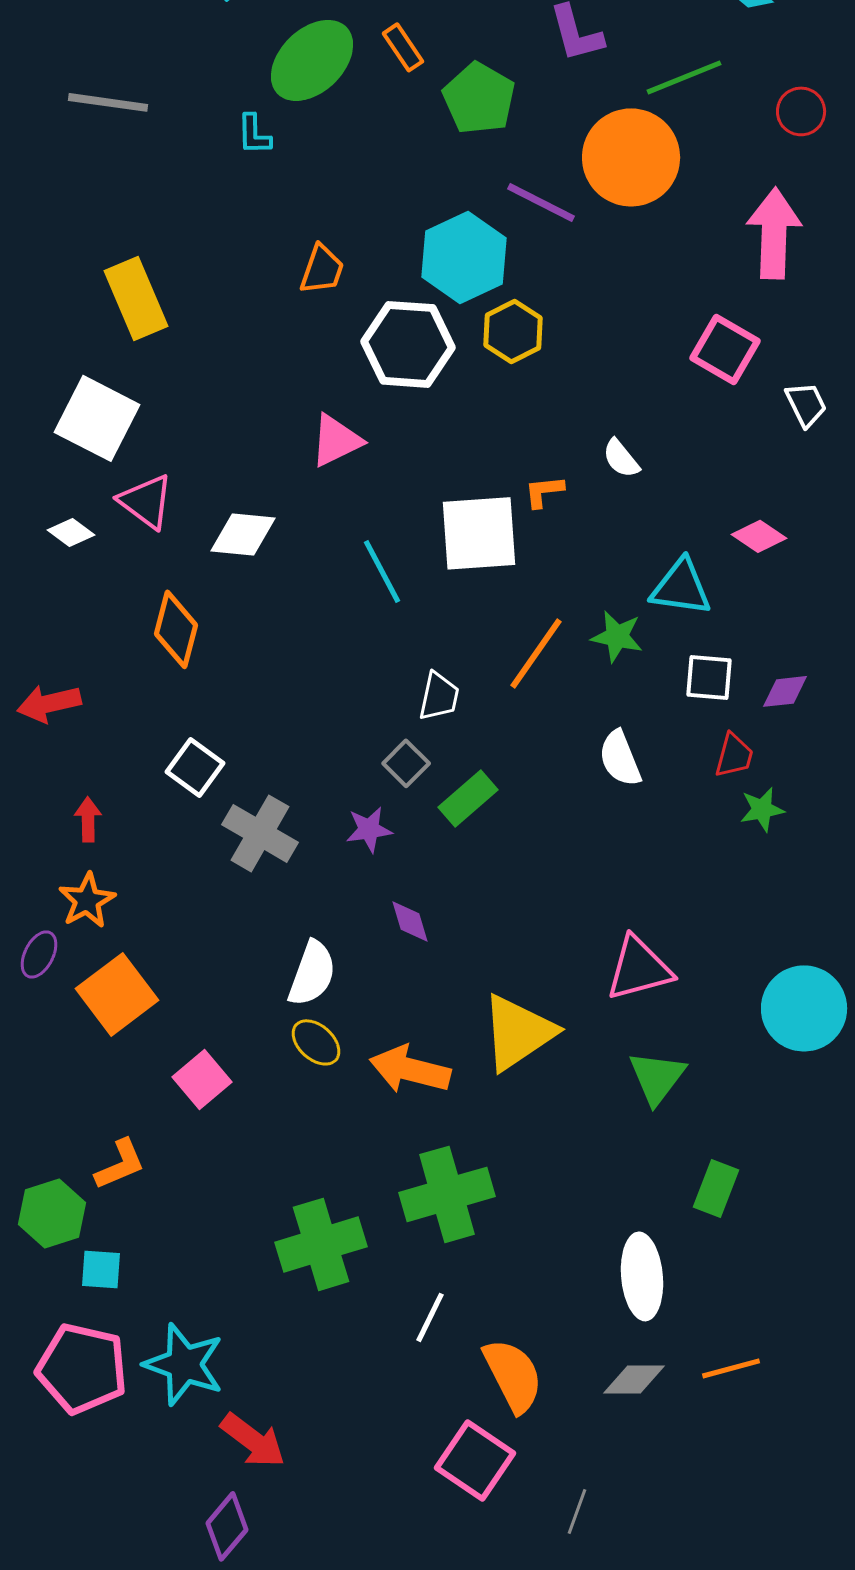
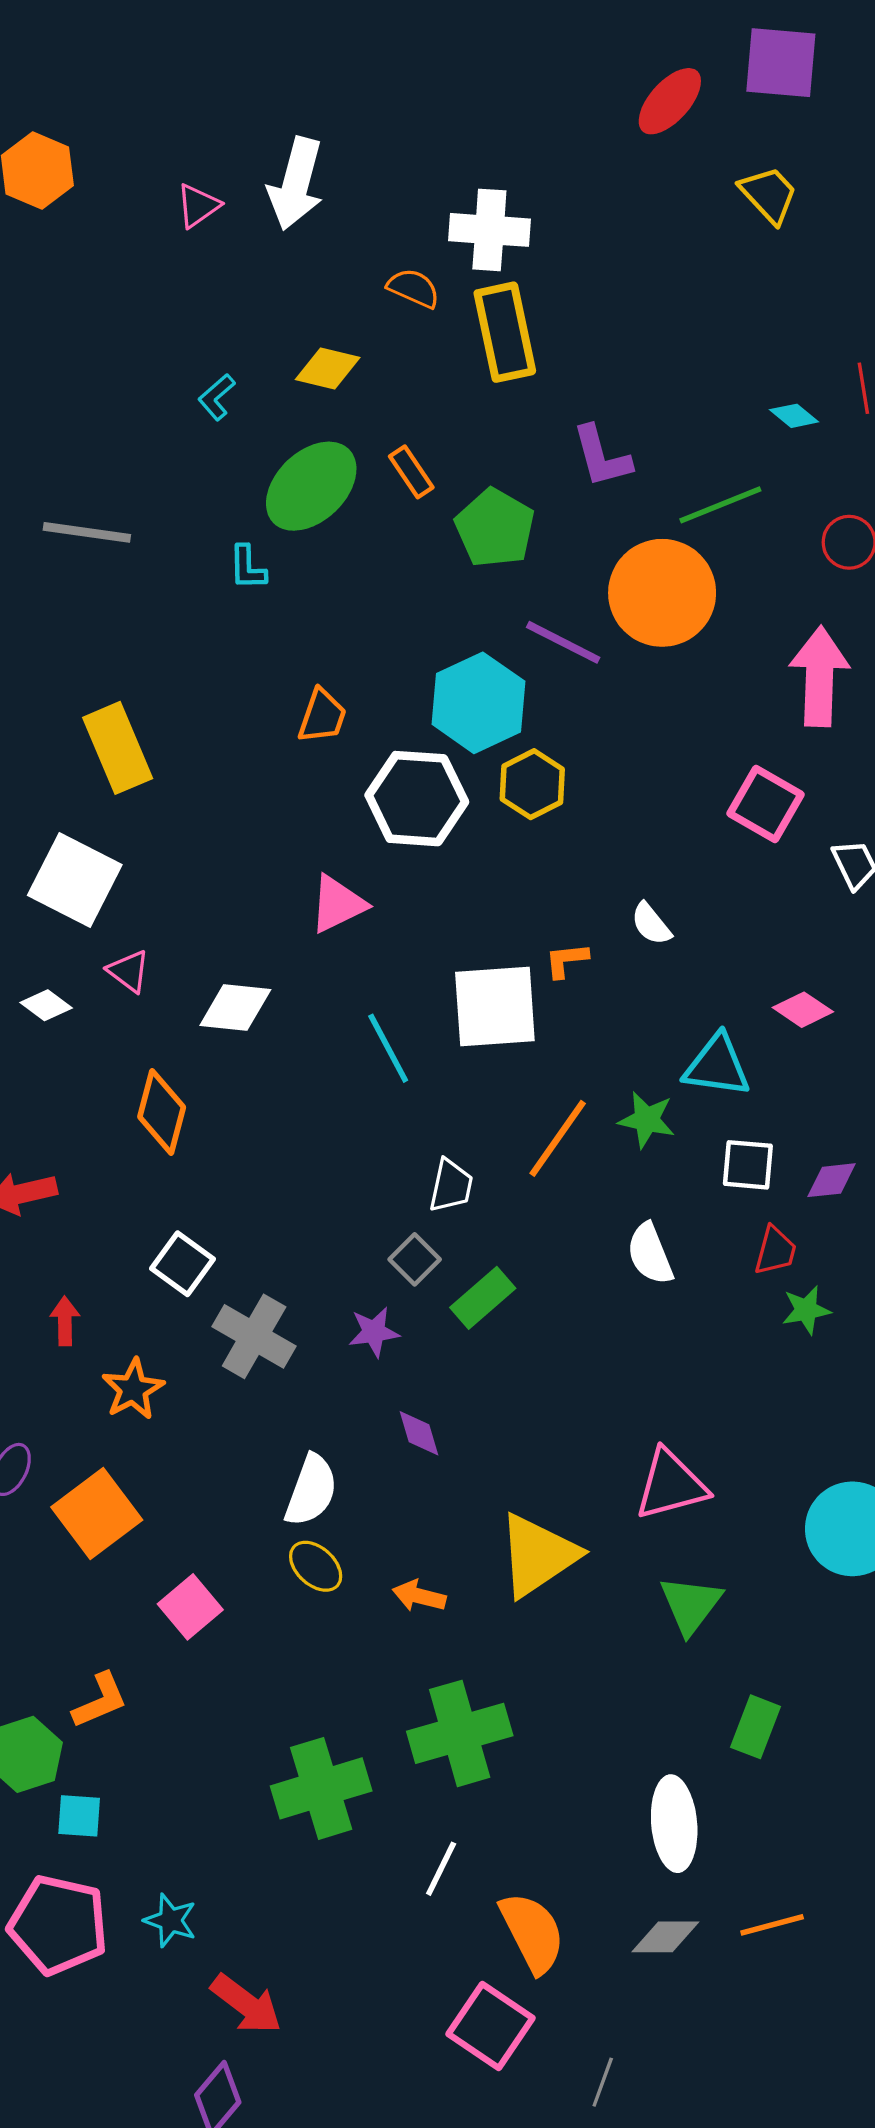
pink triangle: (146, 501) -> (129, 971), size x0.7
orange star: (87, 900) -> (133, 1389), moved
orange arrow: (410, 1069) -> (419, 1596), size x0.6
cyan star: (184, 1364) -> (170, 1920), size x0.6

